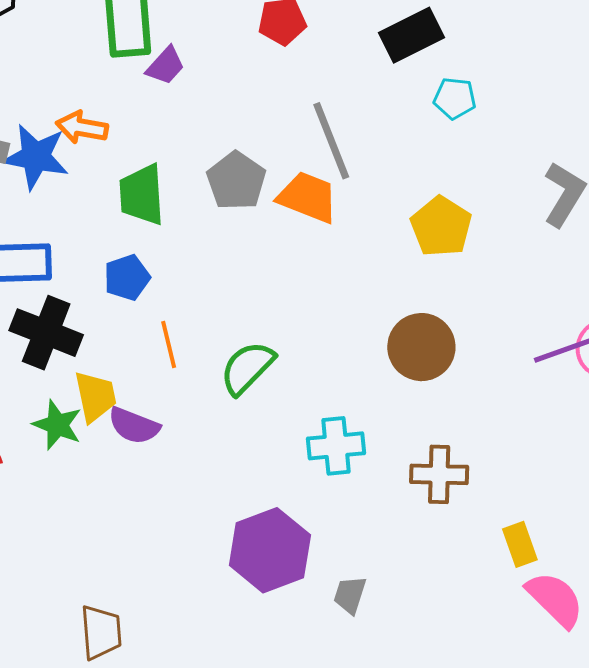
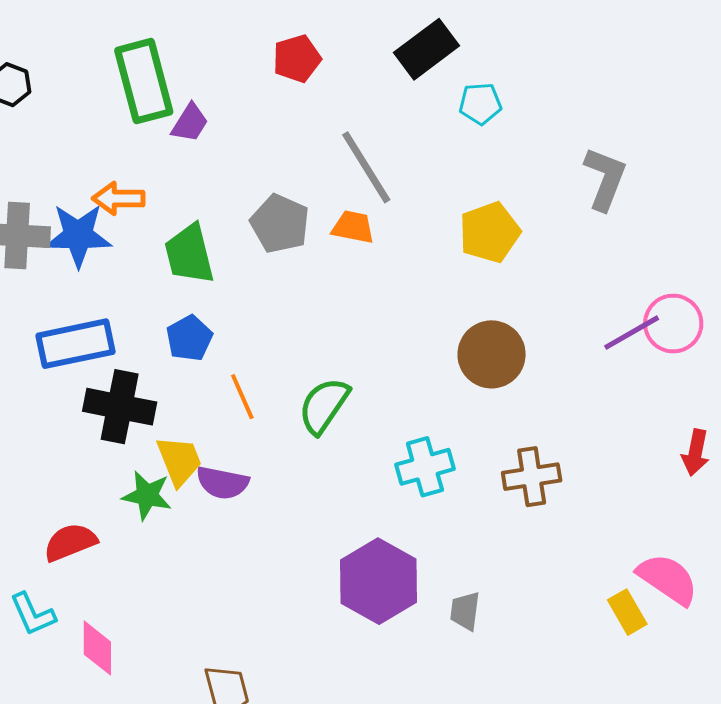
orange trapezoid: (308, 197) -> (353, 227), size x0.7
yellow pentagon: (441, 227) -> (490, 232), turned 30
yellow rectangle: (520, 544) -> (627, 612), moved

